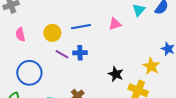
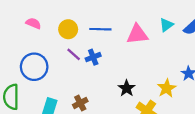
pink triangle: (115, 24) -> (137, 34), size x1.5
pink semicircle: (20, 34) -> (33, 23), turned 112
blue cross: (80, 53) -> (93, 57), turned -32

